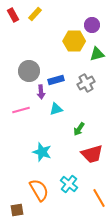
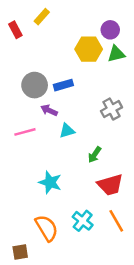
red rectangle: (13, 15) -> (15, 30), moved
green triangle: (97, 54) -> (116, 54), moved
blue rectangle: (56, 80) -> (63, 85), moved
gray cross: (86, 83) -> (111, 109), moved
purple arrow: (41, 92) -> (49, 110), turned 120
orange line: (99, 198) -> (116, 221), moved

